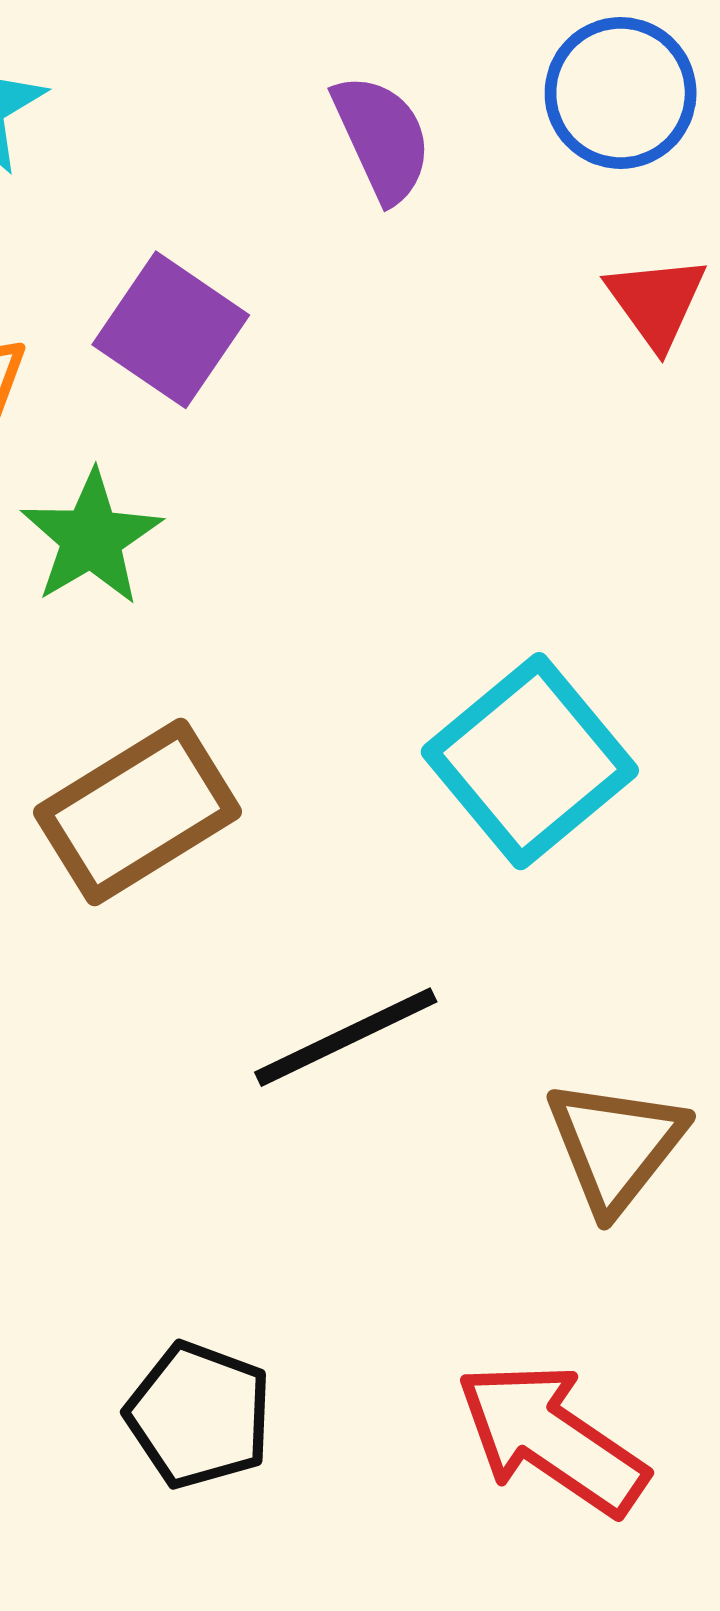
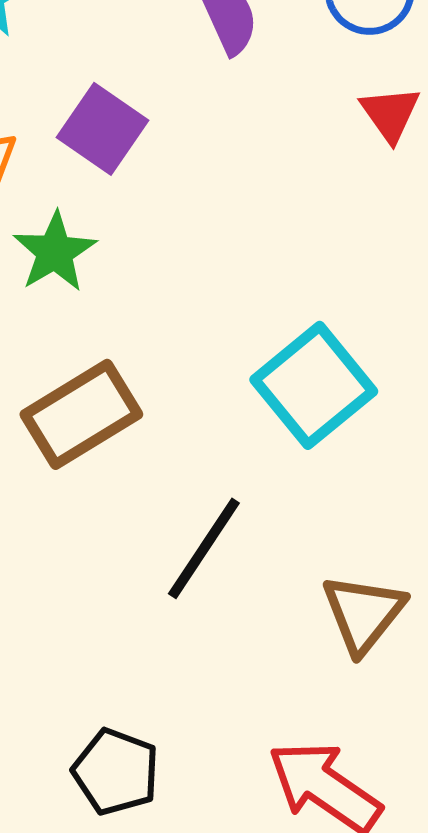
black line: (346, 1037) -> (204, 548), turned -31

